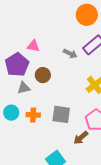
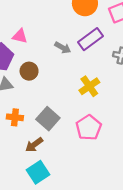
gray square: (61, 114) -> (48, 119), turned 30
brown arrow: (81, 138) -> (34, 145), moved

